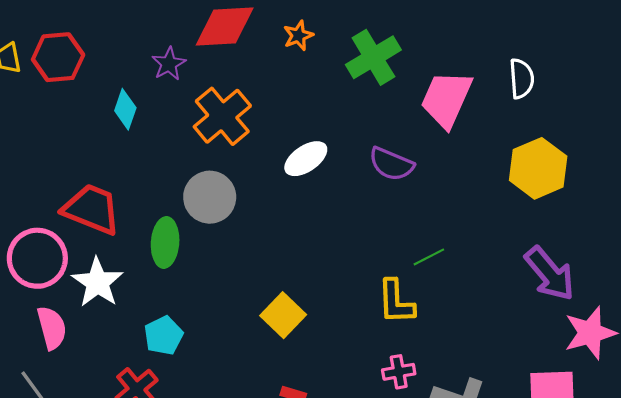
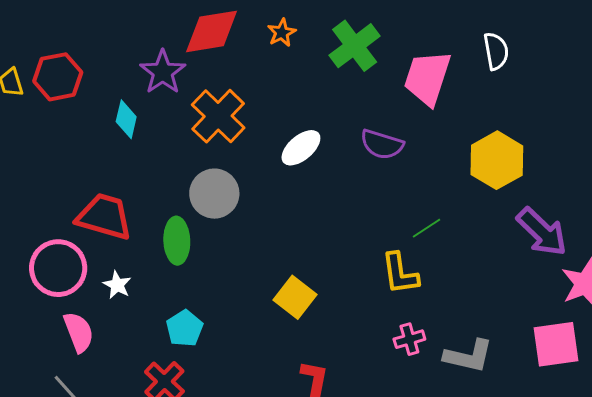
purple star: (169, 64) -> (163, 72), size x1.4
yellow hexagon: (538, 168) -> (497, 160), moved
white star: (97, 282) -> (117, 285), size x0.6

